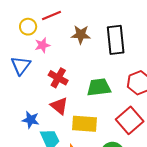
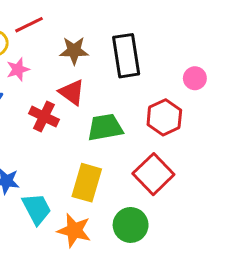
red triangle: (59, 106) -> (72, 92), moved
yellow rectangle: (85, 124) -> (87, 183), turned -75

